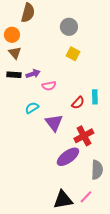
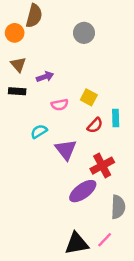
orange circle: (12, 35) -> (15, 33), moved
yellow square: (73, 54) -> (89, 97), moved
purple arrow: (33, 74) -> (45, 77), moved

